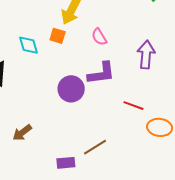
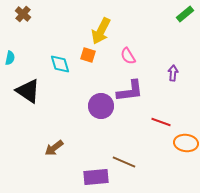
purple arrow: (146, 55) -> (173, 73), size x0.6
brown line: (95, 147) -> (124, 162), turned 55
purple rectangle: (66, 163) -> (96, 177), size x1.4

